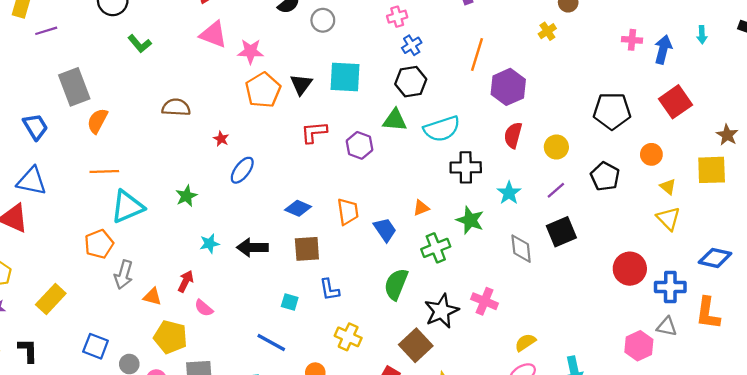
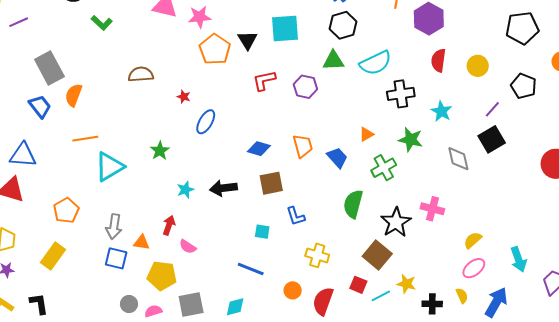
blue trapezoid: (35, 127) -> (40, 106), moved
purple line: (556, 190) -> (492, 109), moved
orange pentagon: (99, 244) -> (66, 210), moved
blue square: (96, 346) -> (116, 258), moved

